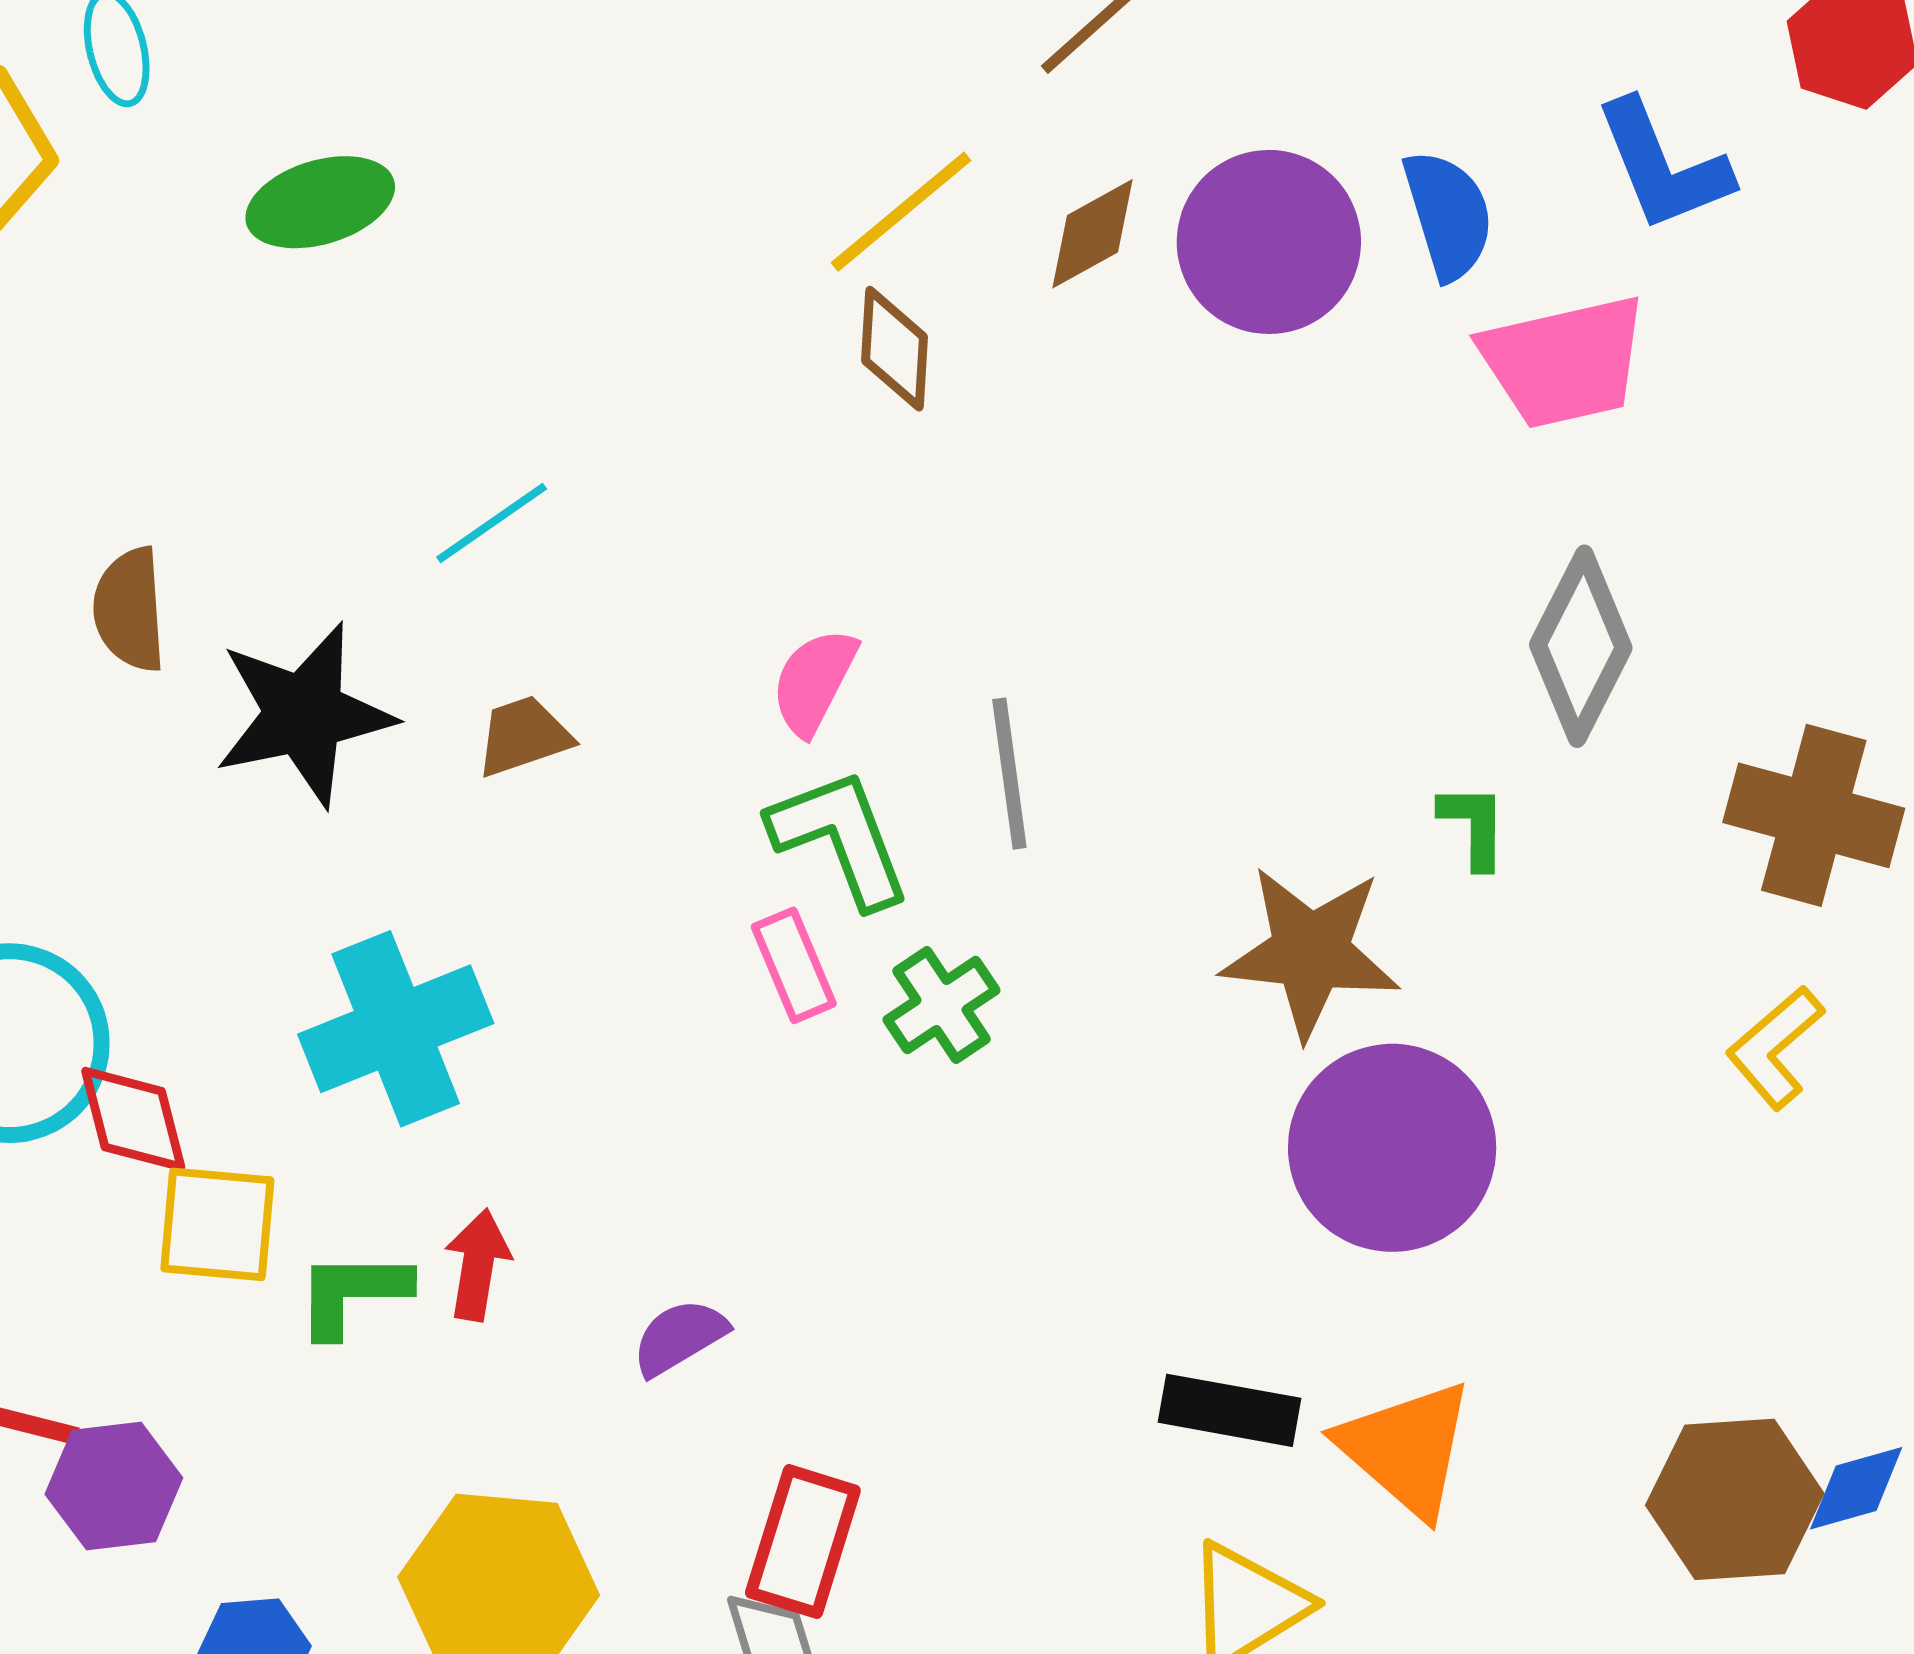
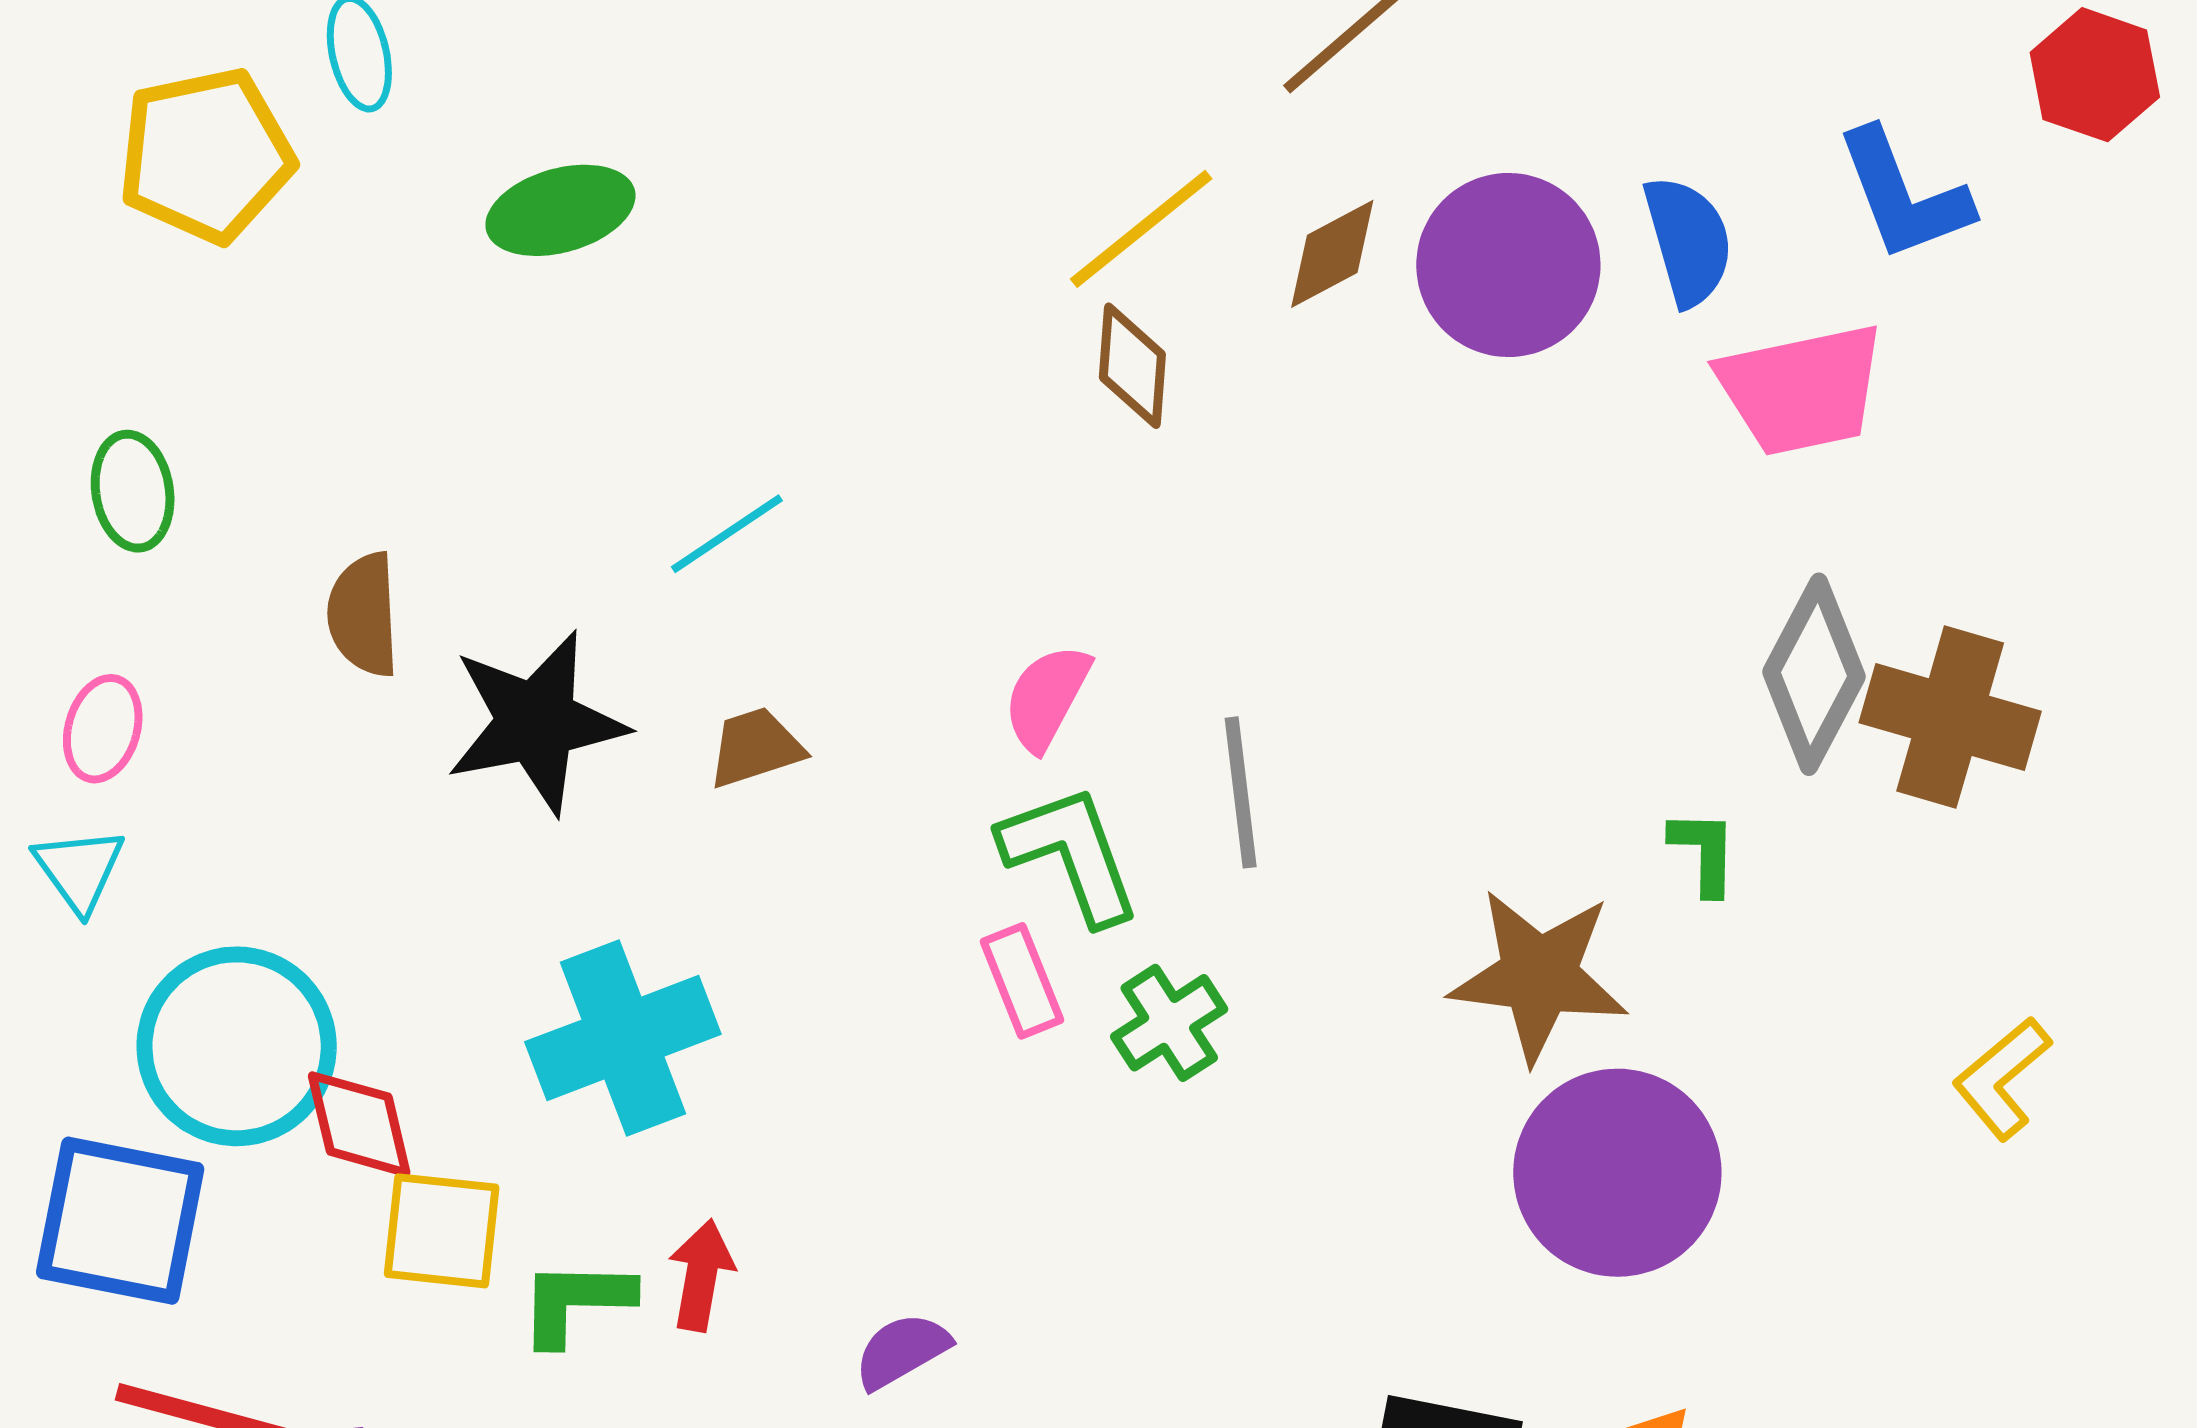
brown cross: (1814, 815) -> (1950, 717), moved

